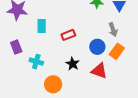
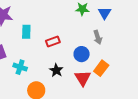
orange rectangle: (117, 51) -> (101, 68), moved
red triangle: (99, 71) -> (83, 78), turned 36

